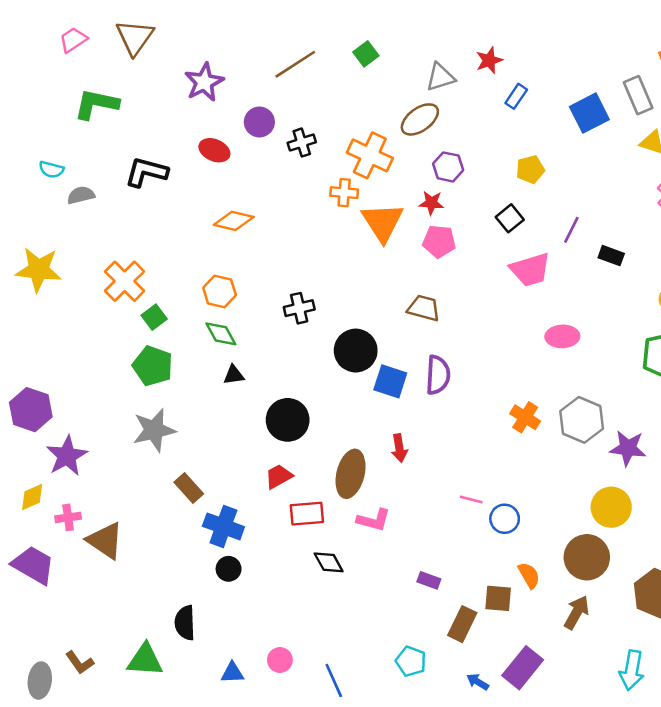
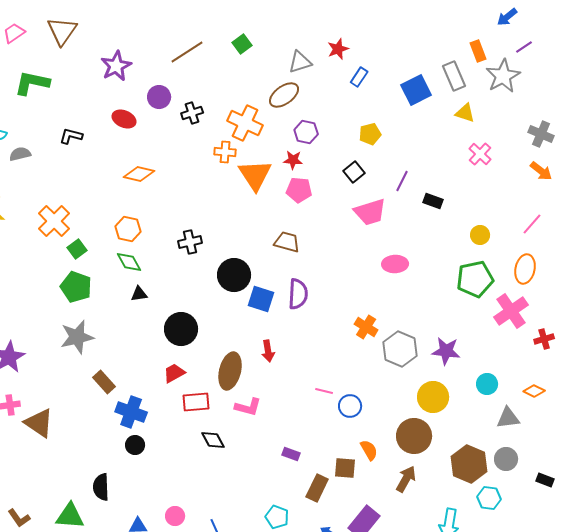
black L-shape: (146, 172) -> (71, 136), size x0.7
gray hexagon: (582, 420) -> (400, 349), moved

